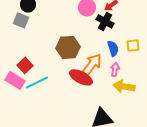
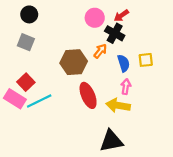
gray square: (21, 20) -> (26, 42), moved
orange arrow: (92, 64) -> (100, 51), moved, size x0.6
red ellipse: (81, 77) -> (88, 95), turned 40
yellow arrow: (124, 86) -> (118, 105), moved

